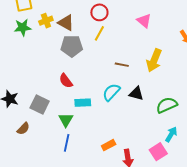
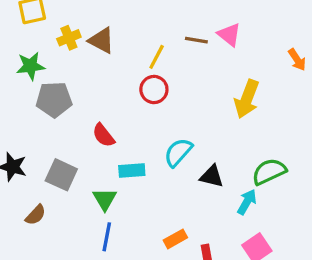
red circle: (99, 12) -> (154, 89), moved
green star: (23, 27) -> (30, 66), moved
gray pentagon: (72, 46) -> (54, 99), moved
brown line: (122, 65) -> (196, 40), moved
black triangle: (136, 93) -> (212, 176), moved
cyan arrow: (171, 134) -> (247, 202), moved

